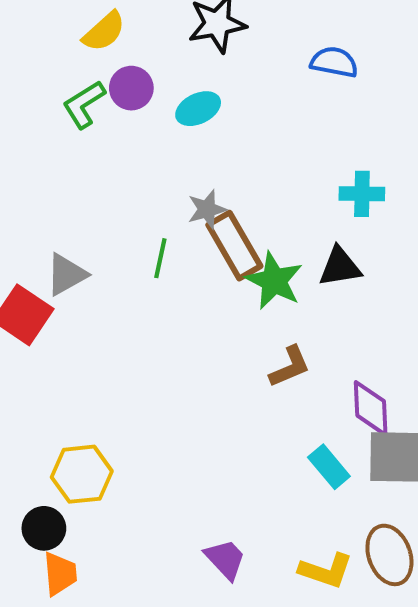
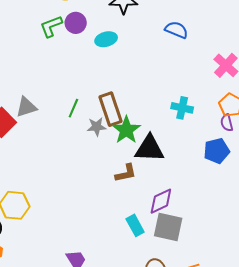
cyan cross: (362, 194) -> (182, 108), moved
gray star: (207, 209) -> (97, 127), moved
black triangle: (340, 267) -> (149, 149), moved, size x1.4
purple diamond: (371, 408) -> (161, 201), turned 56

